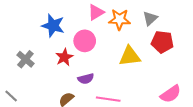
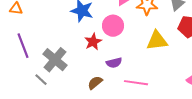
gray cross: (25, 59) -> (55, 60), moved, size x1.4

